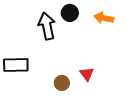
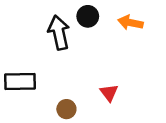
brown circle: (62, 83) -> (66, 109), moved

